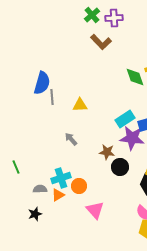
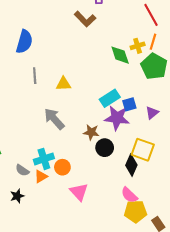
blue semicircle: (42, 83) -> (24, 42), moved
gray arrow: (71, 139) -> (54, 119), size x1.6
gray semicircle: (40, 189) -> (22, 170), turned -144

